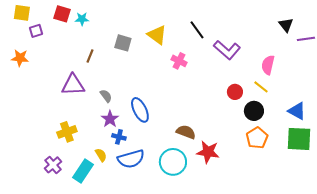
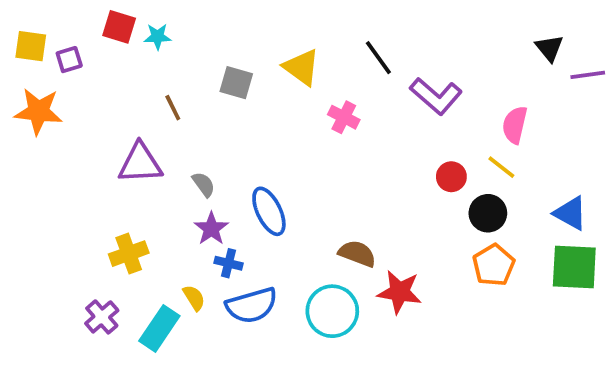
yellow square: (22, 13) -> (31, 46), moved
brown line: (90, 56) -> (173, 108), turned -48
orange star: (20, 58) -> (38, 111), size x1.4

